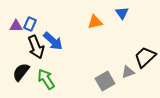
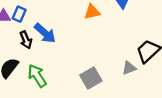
black arrow: (36, 47) -> (26, 40), size x0.7
gray square: (105, 81) -> (91, 78), moved

